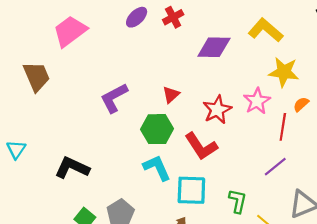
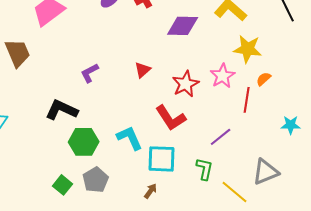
purple L-shape: (114, 98) -> (90, 73), size x0.7
green hexagon: (157, 129) -> (84, 142), moved
purple line: (275, 167) -> (221, 137), moved
black L-shape: (72, 168) -> (62, 110), moved

